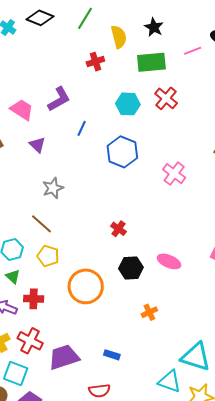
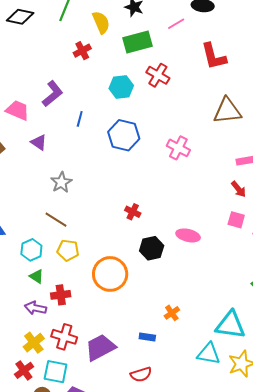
orange cross: (149, 312) -> (172, 313), moved

